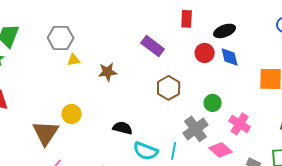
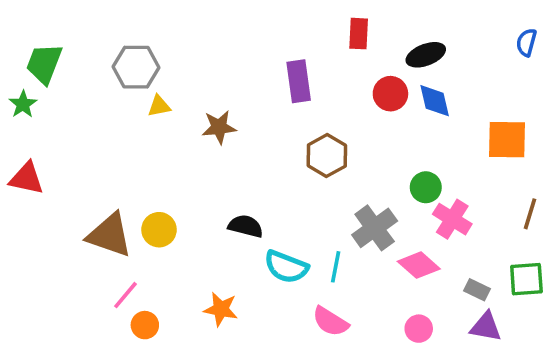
purple rectangle: (153, 46) -> (299, 81), turned 45
green circle: (213, 103) -> (426, 187), moved
yellow circle: (72, 114) -> (159, 230), moved
brown triangle: (46, 133) -> (110, 235), turned -44

